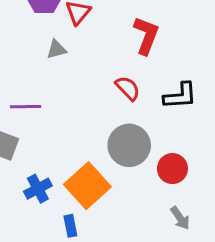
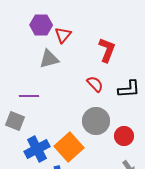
gray triangle: (56, 49) -> (49, 59), size x1.5
blue cross: (38, 189) -> (37, 149), size x1.4

